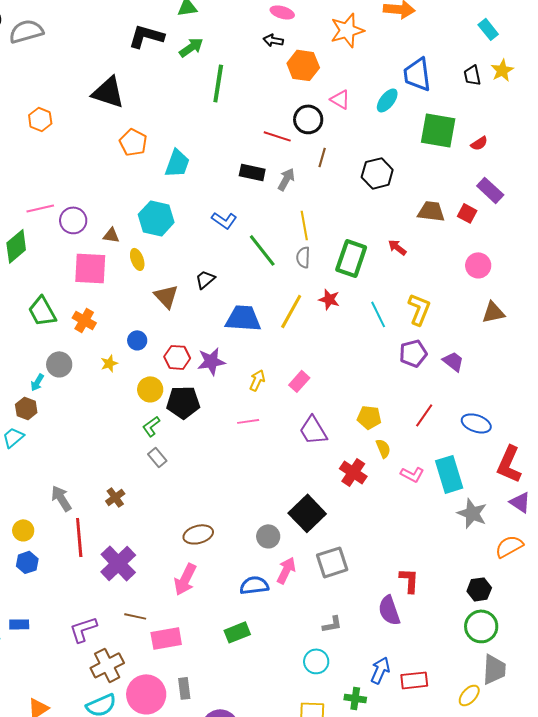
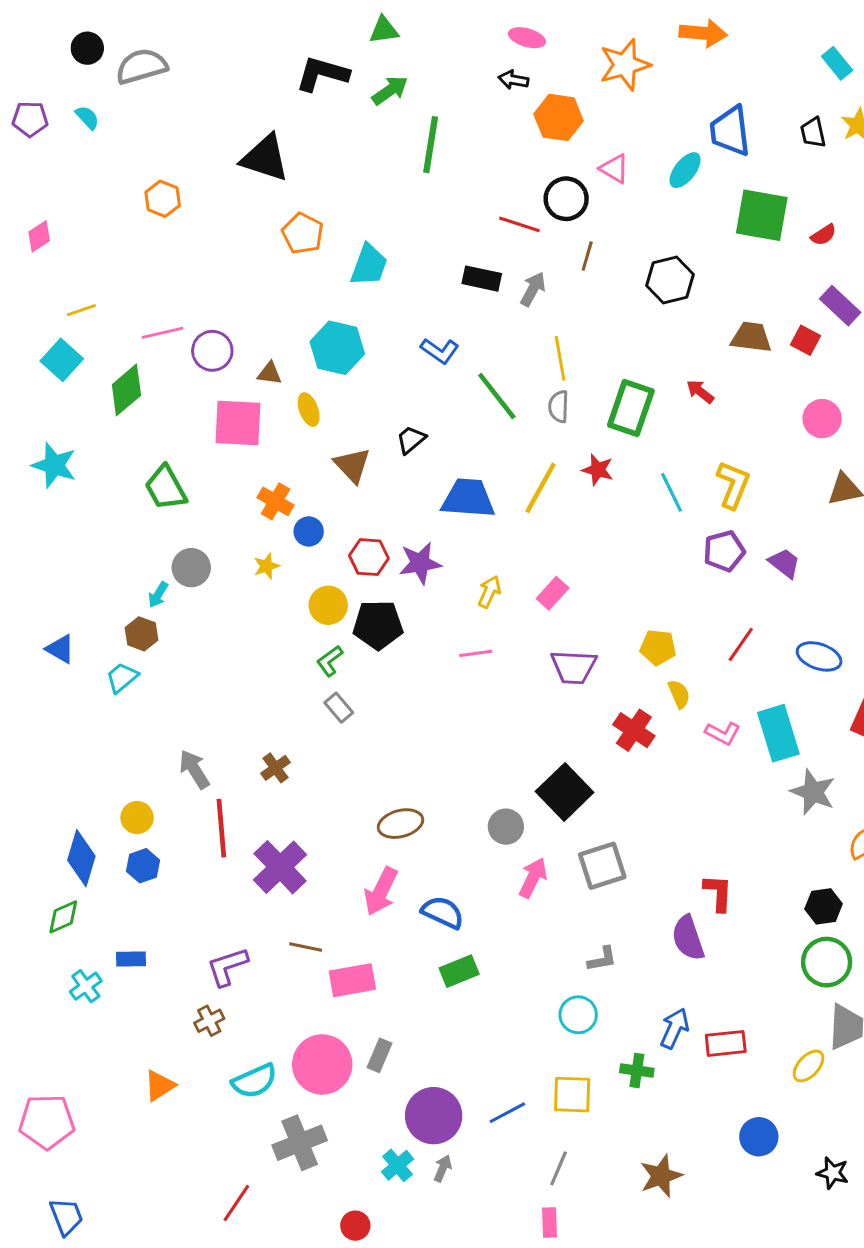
orange cross: (84, 320) -> (276, 501), moved
purple trapezoid: (313, 430) -> (574, 667), turned -56
blue semicircle: (254, 585) -> (443, 912), moved, turned 32
brown cross: (107, 665) -> (209, 1021), moved, size x0.6
gray rectangle: (184, 688) -> (379, 1055), turned 30

